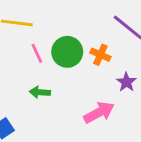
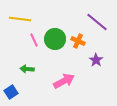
green arrow: (40, 92) -> (27, 69), moved
pink arrow: (99, 112) -> (64, 81), moved

